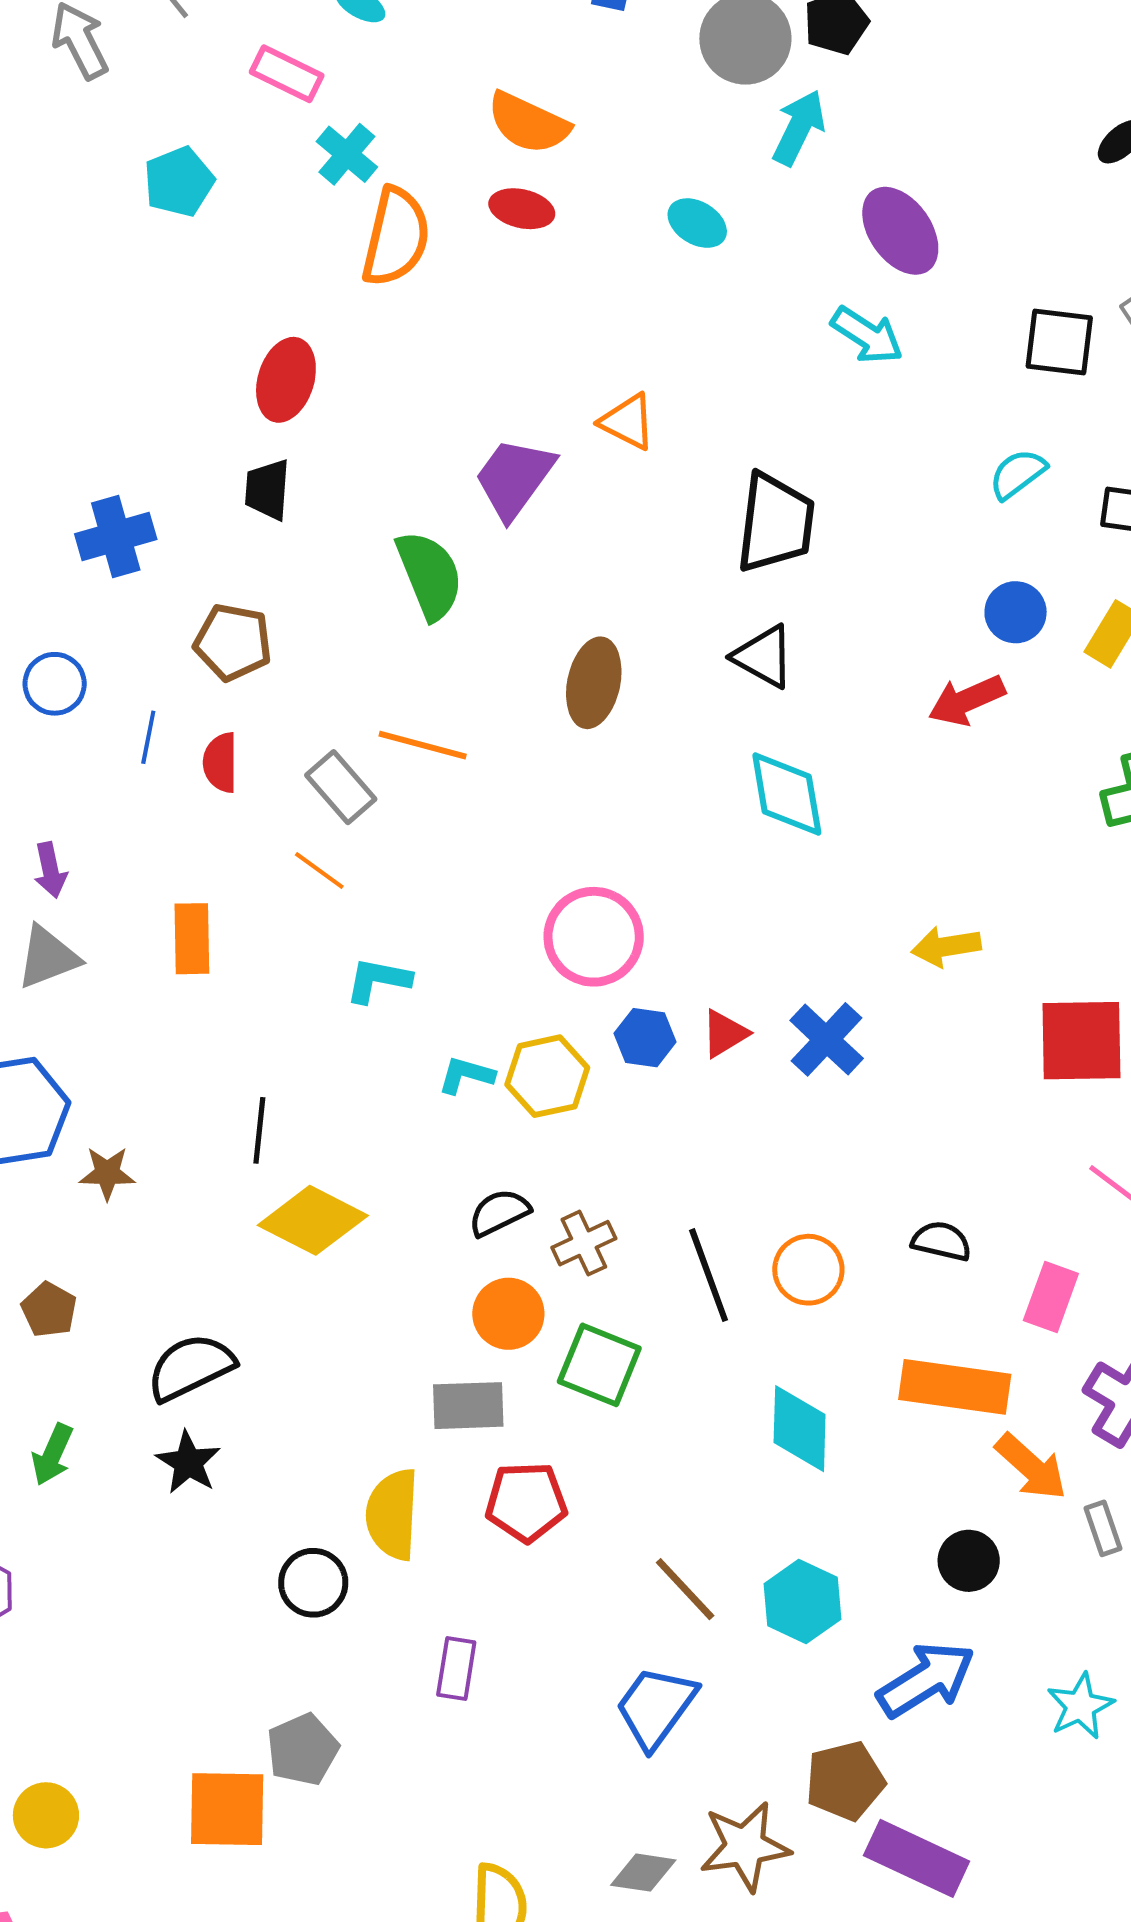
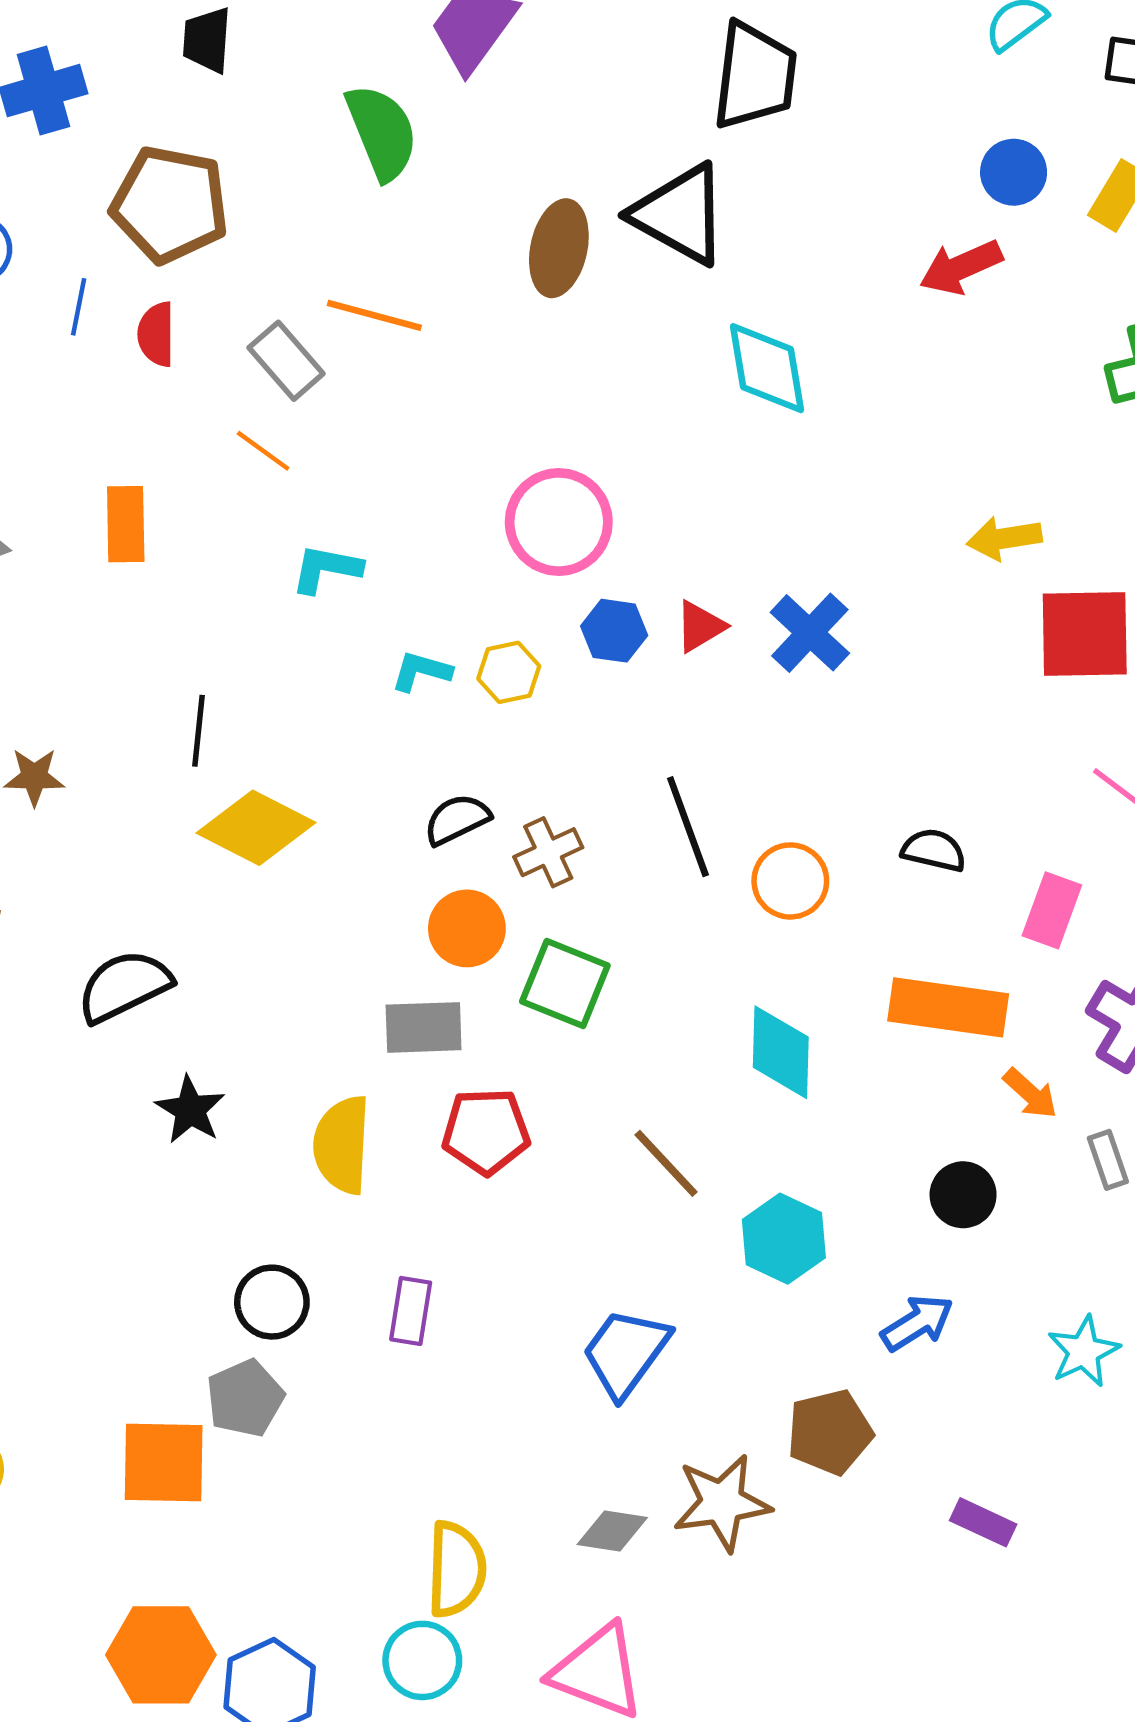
brown pentagon: (233, 642) -> (170, 204), size x1.4
black triangle: (764, 656) -> (680, 214), moved, size x1.5
yellow arrow: (946, 946) -> (1004, 538), moved
yellow hexagon: (547, 1076) -> (509, 672), size x0.7
black line: (709, 1275) -> (688, 827), moved
black star: (188, 1462) -> (190, 1110), moved
orange arrow: (1031, 1467) -> (1030, 1094), size x0.7
black circle: (313, 1583) -> (272, 1302), moved
brown line: (685, 1589) -> (666, 1163), moved
blue arrow: (926, 1680) -> (917, 1323), size x0.7
purple rectangle: (917, 1858) -> (983, 1522), moved, size x0.6

